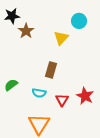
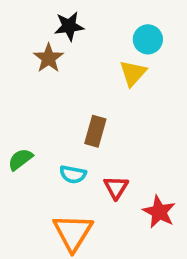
black star: (12, 16) -> (69, 26), moved
yellow triangle: (61, 38) -> (133, 73), moved
red star: (85, 96) -> (159, 212), moved

